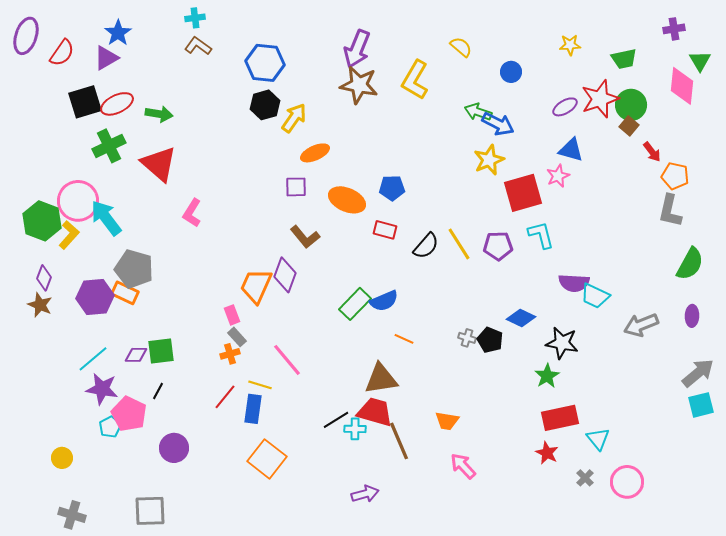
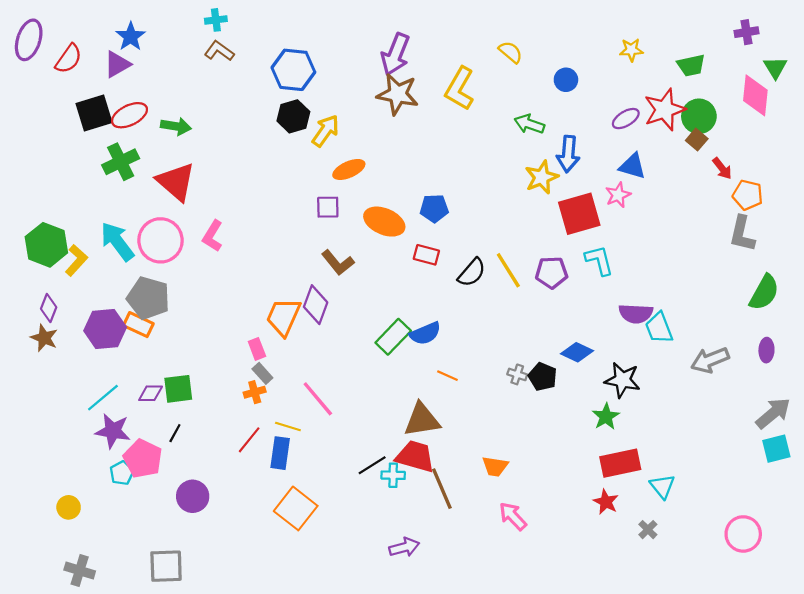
blue arrow: (498, 124) -> (568, 154), moved, turned 68
pink circle: (78, 201) -> (160, 240), moved
cyan trapezoid: (595, 296) -> (659, 328), turned 44
pink circle: (627, 482) -> (743, 534), moved

